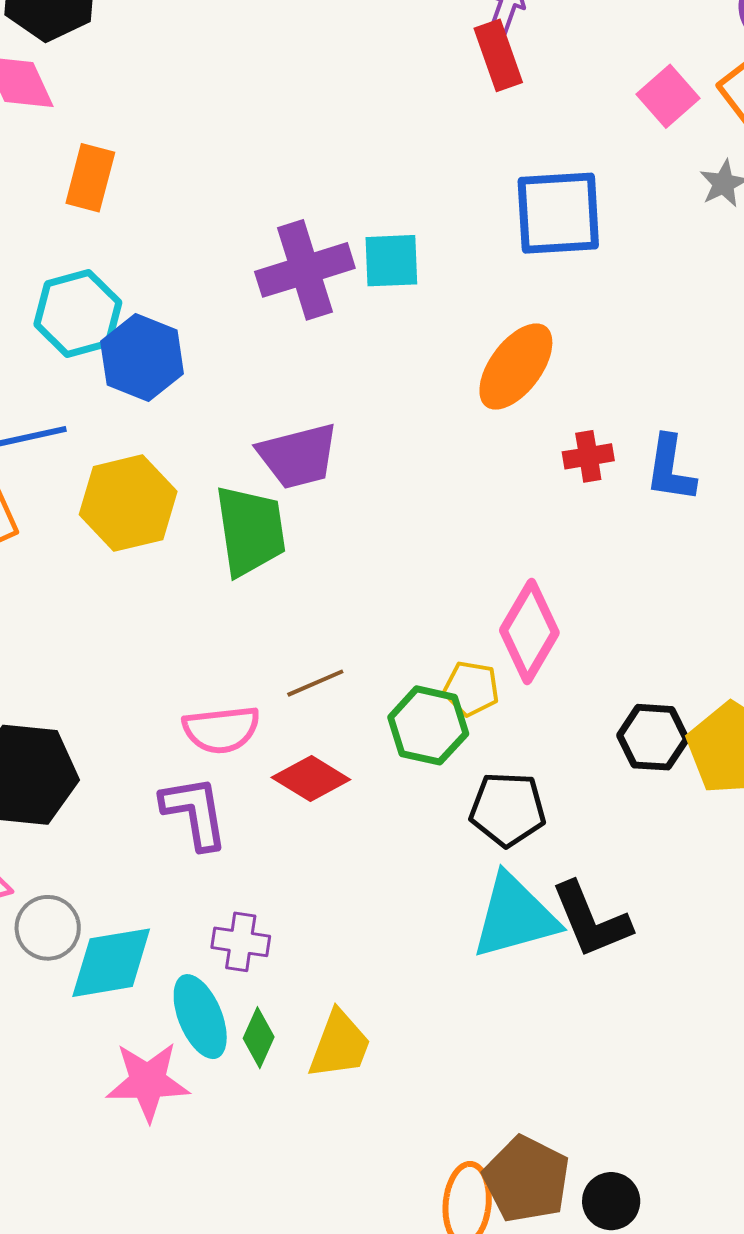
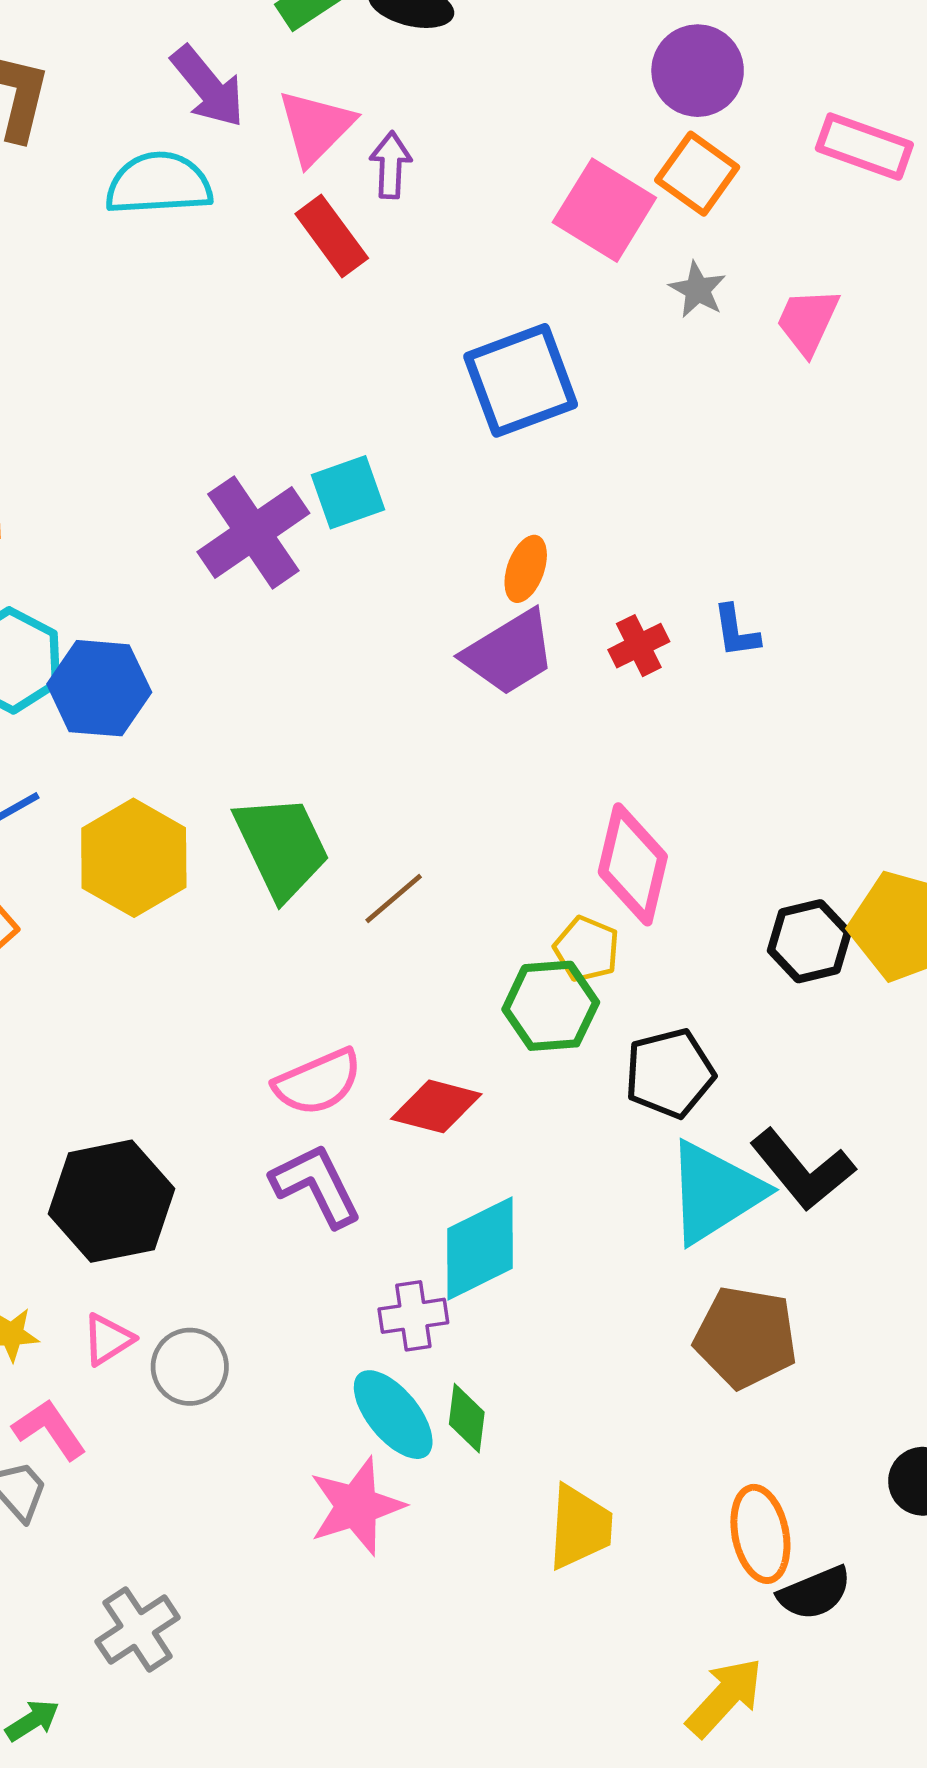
red rectangle: (498, 55) -> (332, 236), moved
pink square: (668, 96) -> (604, 210), size x1.4
orange ellipse: (516, 367) -> (526, 569), size x0.6
purple trapezoid: (298, 456) -> (509, 653), moved
blue L-shape: (670, 469) -> (736, 631), size x0.7
brown line: (315, 683) -> (394, 898), moved
yellow pentagon: (471, 688) -> (587, 949), turned 30
cyan diamond: (111, 963) -> (480, 1248), moved
yellow trapezoid: (339, 1045) -> (580, 1527), moved
brown pentagon: (526, 1179) -> (746, 1337), moved

